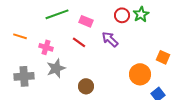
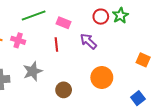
red line: (79, 42) -> (56, 44), turned 48
pink cross: (46, 47) -> (18, 40), moved
orange circle: (140, 74) -> (102, 77), moved

